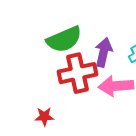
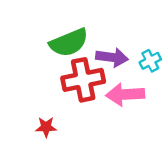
purple arrow: (104, 52) -> (112, 57), turned 84

